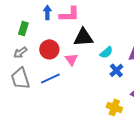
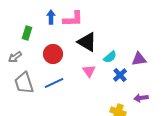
black triangle: (83, 37) -> (87, 42), turned 35
gray arrow: (20, 52) -> (15, 57), moved
pink triangle: (71, 59) -> (89, 71), moved

